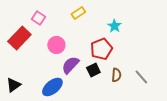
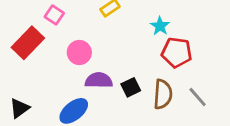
red pentagon: (101, 49) -> (177, 52), moved, turned 30
purple semicircle: (70, 65) -> (99, 80), turned 48
brown semicircle: (116, 75) -> (163, 94), size x1.5

